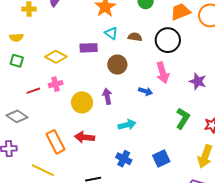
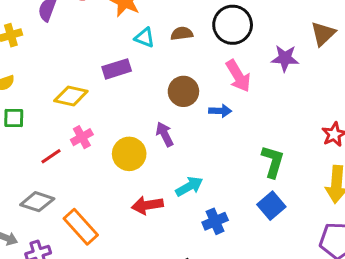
brown circle: (117, 65) -> (183, 91), moved
purple star: (198, 81) -> (285, 58), moved
green L-shape: (183, 118) -> (273, 162), moved
cyan arrow: (127, 125) -> (189, 186), moved
orange rectangle: (56, 142) -> (81, 227), moved
blue cross: (124, 159) -> (215, 221), turned -35

